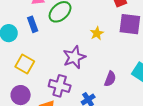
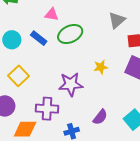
blue rectangle: (33, 24) -> (39, 38), turned -49
purple cross: (60, 86) -> (47, 109), turned -30

